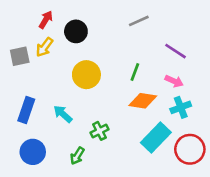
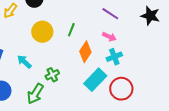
green line: (135, 72) -> (71, 30), moved
orange diamond: (143, 101) -> (85, 52), turned -65
green arrow: (77, 156) -> (35, 94), size x1.5

